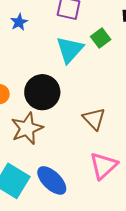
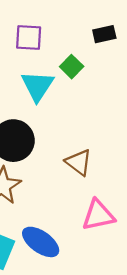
pink triangle: (103, 166) -> (98, 215), turned 40

